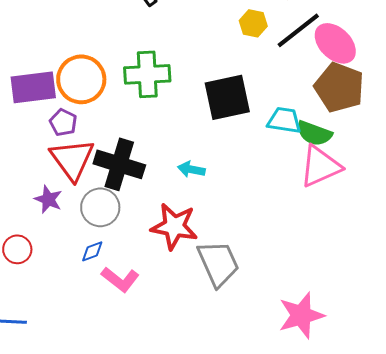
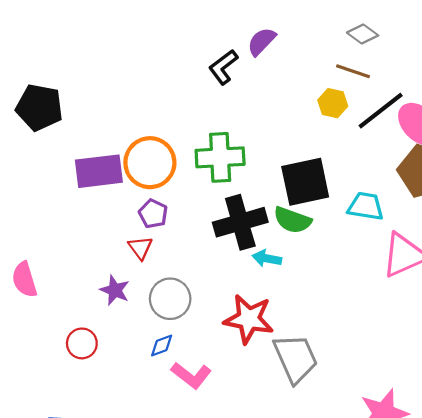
purple pentagon: (63, 122) -> (153, 214), moved
green semicircle: (314, 133) -> (292, 220), moved
red triangle: (72, 159) -> (140, 248), size x0.5
black cross: (119, 164) -> (240, 222), moved, turned -33

